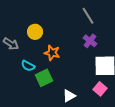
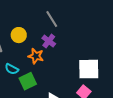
gray line: (88, 16) -> (52, 19), moved
purple cross: (90, 41) -> (49, 41), moved

